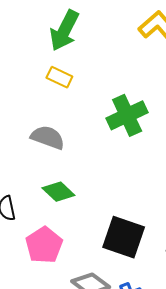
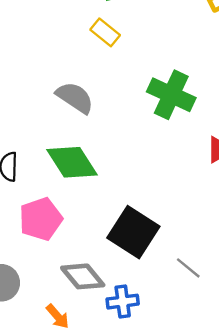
green cross: (127, 115) -> (171, 95), turned 36
green diamond: (58, 192) -> (72, 162), size x1.4

